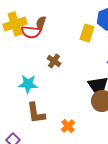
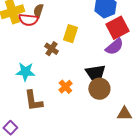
yellow rectangle: (87, 33) -> (70, 34), moved
orange cross: (68, 126) -> (65, 87), moved

